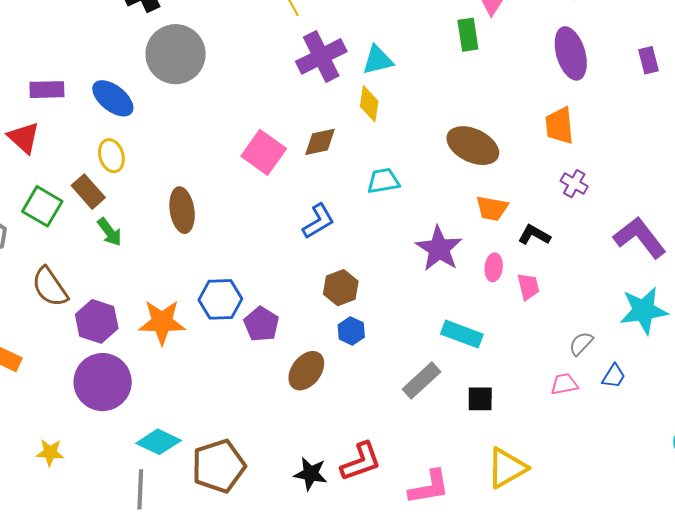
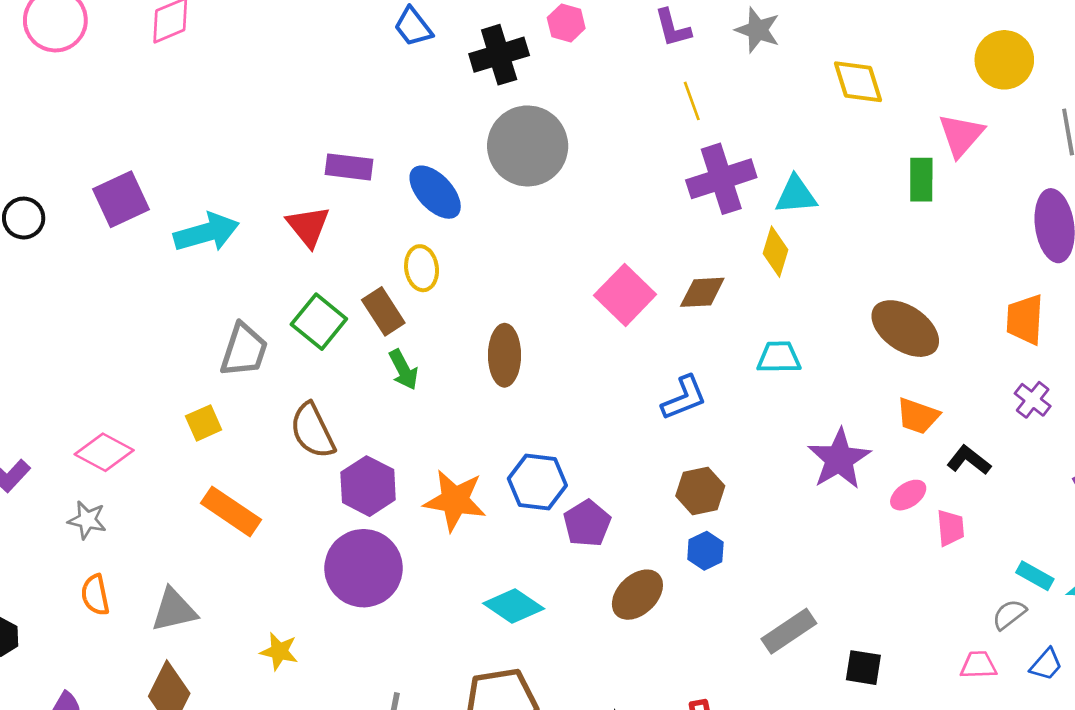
pink ellipse: (494, 267) -> (908, 495), turned 40
cyan rectangle: (462, 334) -> (1035, 576), moved, size x0.7
cyan diamond: (159, 442) -> (514, 606), moved

